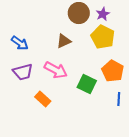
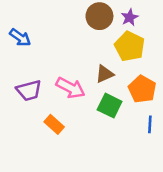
brown triangle: (64, 41) -> (104, 74), moved
blue arrow: (20, 43) -> (20, 38), moved

